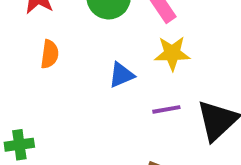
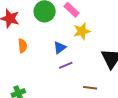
purple line: (166, 109) -> (66, 65), moved

